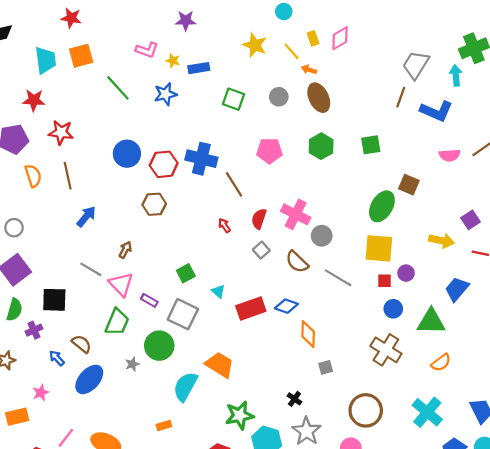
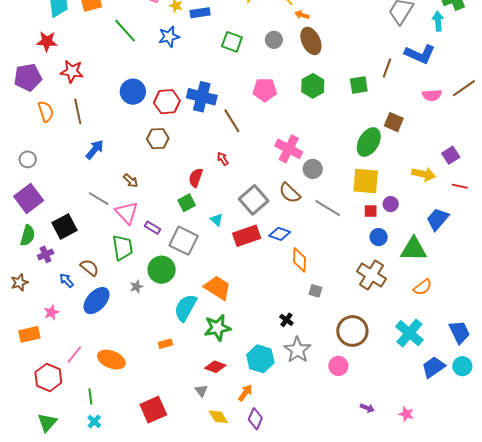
brown line: (401, 97) -> (387, 68), moved
red semicircle: (259, 219) -> (196, 178), moved
brown arrow: (125, 250) -> (131, 181), turned 105
gray square: (261, 250) -> (254, 200), moved, size x1.8
black square: (54, 300) -> (65, 226), turned -30
green trapezoid: (117, 322) -> (123, 248), turned -32
gray square: (326, 367) -> (315, 291), turned 32
green star: (239, 415) -> (217, 328), moved

